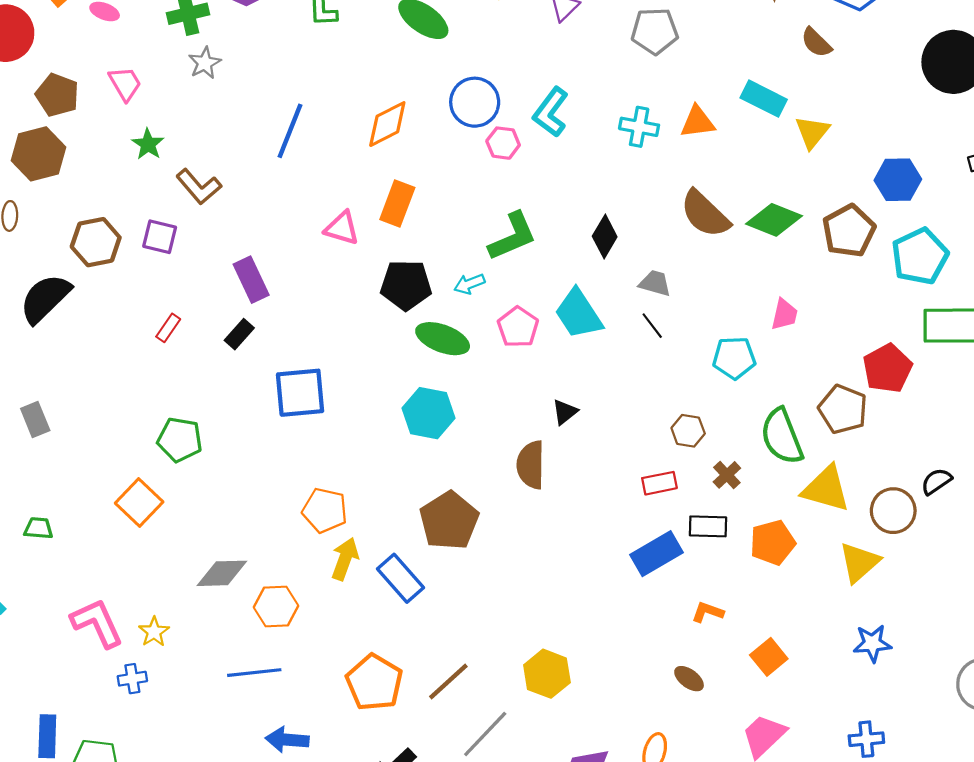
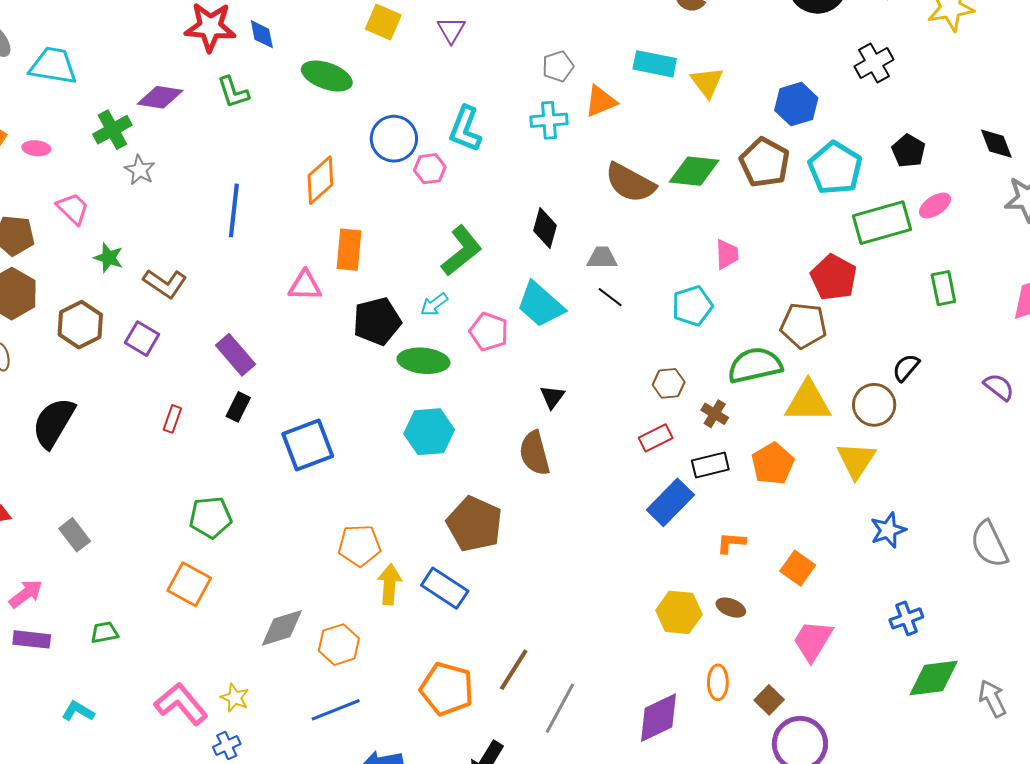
gray pentagon: (655, 31) -> (558, 66), moved, size x0.7
purple square: (160, 237) -> (142, 339), turned 32
brown hexagon: (96, 242) -> (80, 325), moved
green semicircle: (782, 436) -> (755, 365), turned 114
yellow hexagon: (547, 674) -> (679, 612), moved

